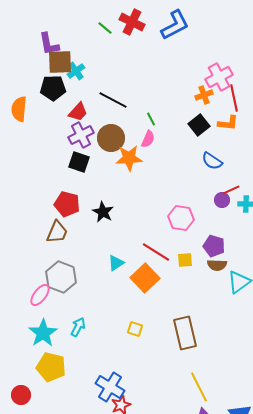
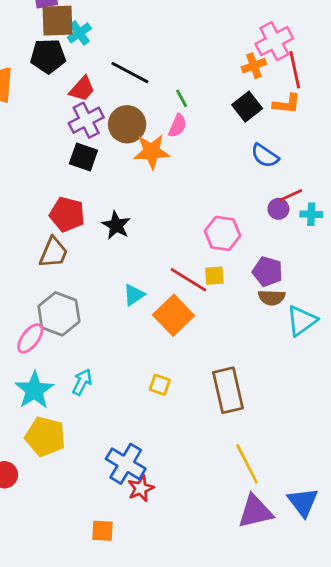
yellow square: (185, 260) -> (214, 276), moved

